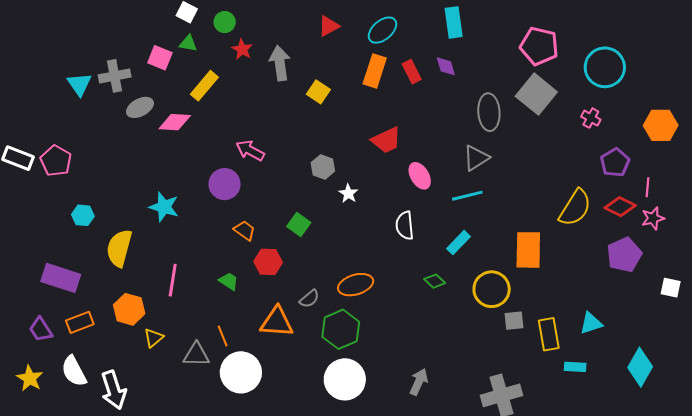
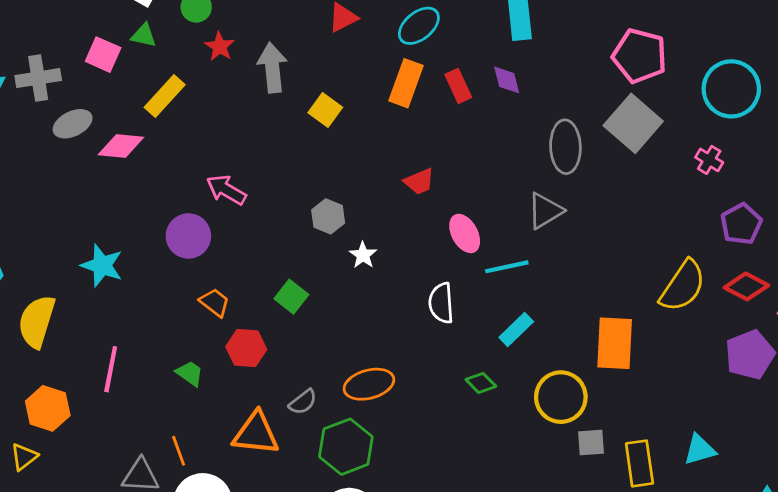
red trapezoid: (386, 140) -> (419, 182), size x0.7
cyan line: (467, 196) -> (507, 267), moved
yellow triangle: (154, 338) -> (24, 457), moved

